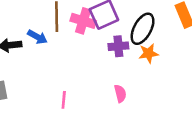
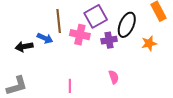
pink cross: (83, 21) -> (80, 35), moved
orange star: (148, 53) -> (149, 43), moved

